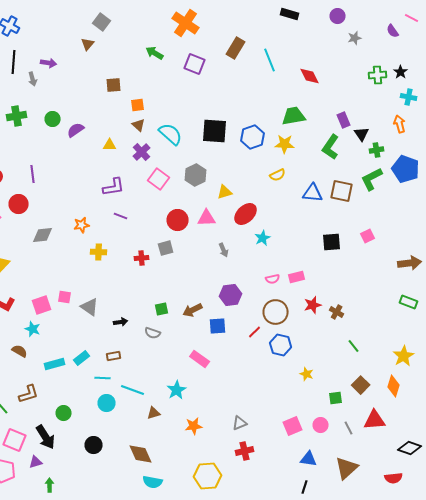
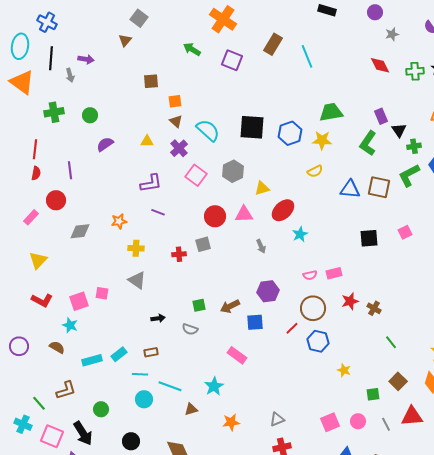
red diamond: (310, 76) -> (380, 65), moved
purple semicircle: (76, 130) -> (105, 144), moved
gray triangle: (90, 307) -> (137, 280), moved

